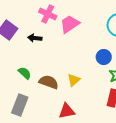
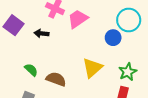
blue circle: (104, 57) -> (113, 38), moved
yellow triangle: (74, 80) -> (92, 68), moved, size x1.5

